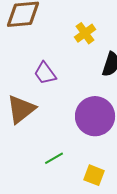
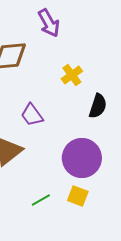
yellow square: (94, 175) -> (78, 196), moved

